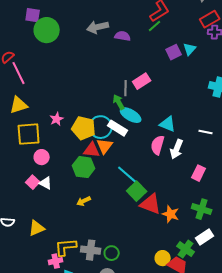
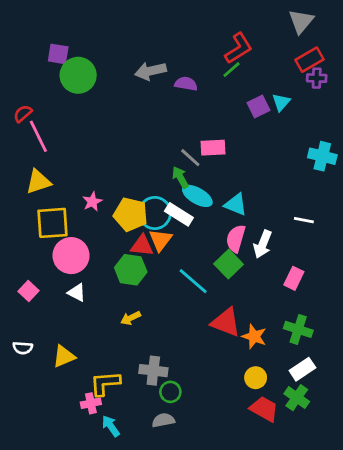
pink rectangle: (142, 81) -> (213, 148), turned 30
gray line: (126, 88) -> (190, 158), turned -49
cyan triangle: (168, 124) -> (236, 204), moved
pink circle: (42, 157) -> (71, 256), size x1.6
pink square: (33, 182) -> (28, 291), moved
green square: (137, 191) -> (229, 264), moved
green cross: (186, 249) -> (297, 398), moved
gray cross: (91, 250) -> (153, 371), moved
yellow circle: (163, 258) -> (256, 378), moved

